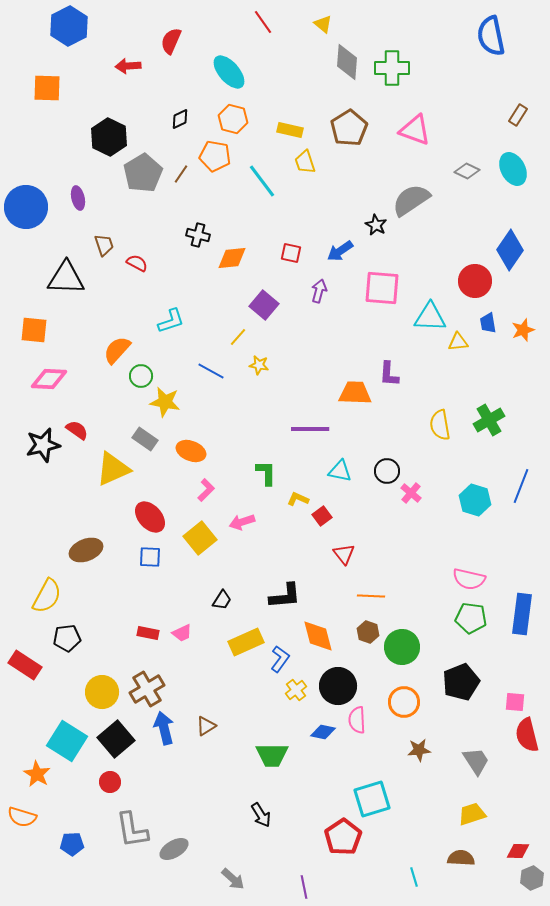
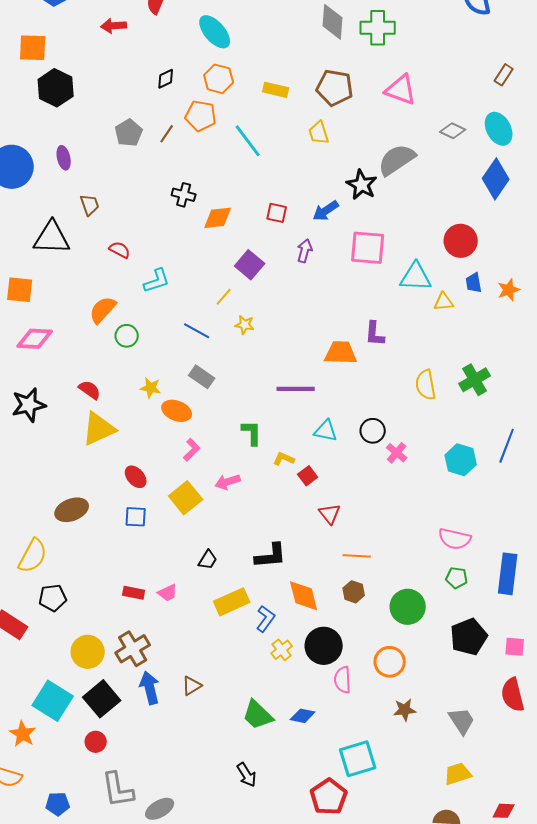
brown pentagon: (349, 128) -> (335, 88), turned -30
black hexagon: (109, 137) -> (56, 88), moved
yellow trapezoid: (305, 162) -> (319, 133), moved
gray pentagon: (143, 173) -> (129, 133), size x0.7
black star: (376, 225) -> (362, 185), size x1.4
blue diamond: (510, 250) -> (496, 179), moved
red semicircle: (137, 263) -> (120, 250), moved
yellow star: (165, 402) -> (151, 388), moved, size x0.7
red semicircle: (77, 430) -> (90, 390), moved
gray rectangle: (145, 439) -> (202, 377), moved
red ellipse: (150, 517) -> (136, 477), size x0.7
green pentagon: (471, 618) -> (457, 578), size x0.7
green circle: (402, 647) -> (408, 607), moved
black pentagon: (461, 682) -> (469, 637), moved
pink square: (515, 702) -> (515, 647), moved
blue diamond: (323, 732) -> (303, 716), moved
green trapezoid: (272, 755) -> (258, 715), turned 44

